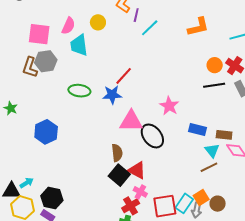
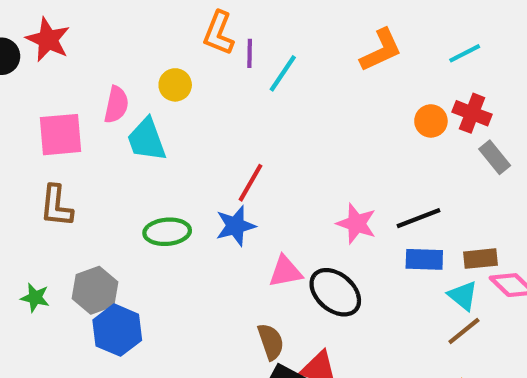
gray hexagon: (46, 61) -> (95, 290), moved
black line: (214, 85) -> (419, 218), moved
pink triangle: (131, 121) -> (285, 272), size x0.7

